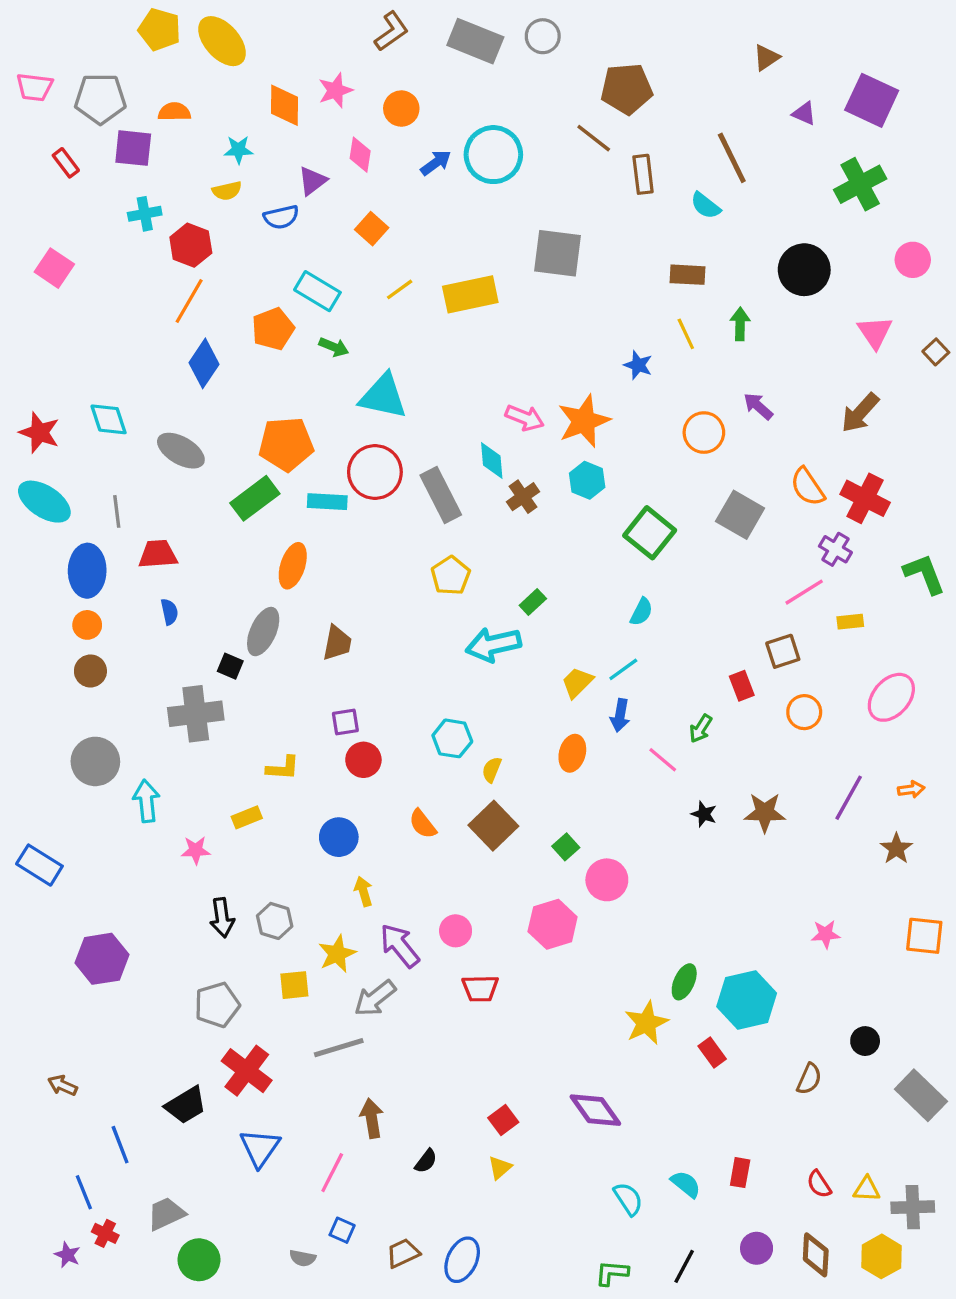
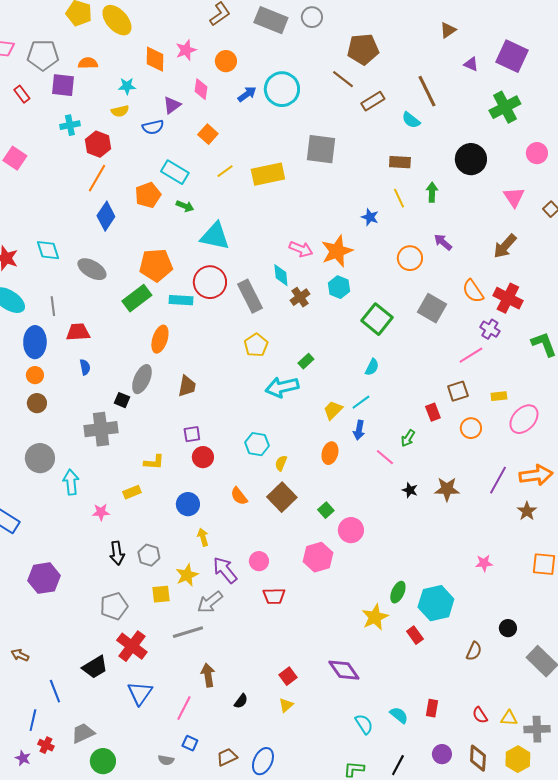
brown rectangle: (643, 174) -> (373, 101), turned 65
yellow rectangle: (850, 622) -> (499, 396), moved
orange arrow: (911, 789) -> (536, 475), size x2.0
blue line: (84, 1192) -> (33, 720), turned 35

